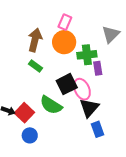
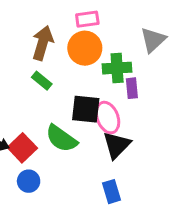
pink rectangle: (65, 22) -> (87, 19), turned 56
black square: (67, 84) -> (86, 109), turned 30
blue rectangle: (97, 129) -> (112, 192), moved

